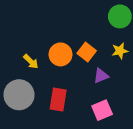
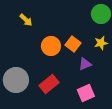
yellow arrow: (31, 62) -> (26, 20), moved
red rectangle: (58, 100) -> (49, 84), turned 42

